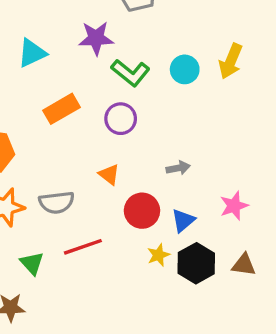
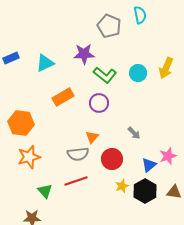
gray arrow: (178, 168) -> (134, 133), turned 56
orange triangle: (109, 175) -> (92, 137), turned 32
gray semicircle: (57, 202) -> (78, 154), moved
blue triangle: (183, 221) -> (149, 165), moved

